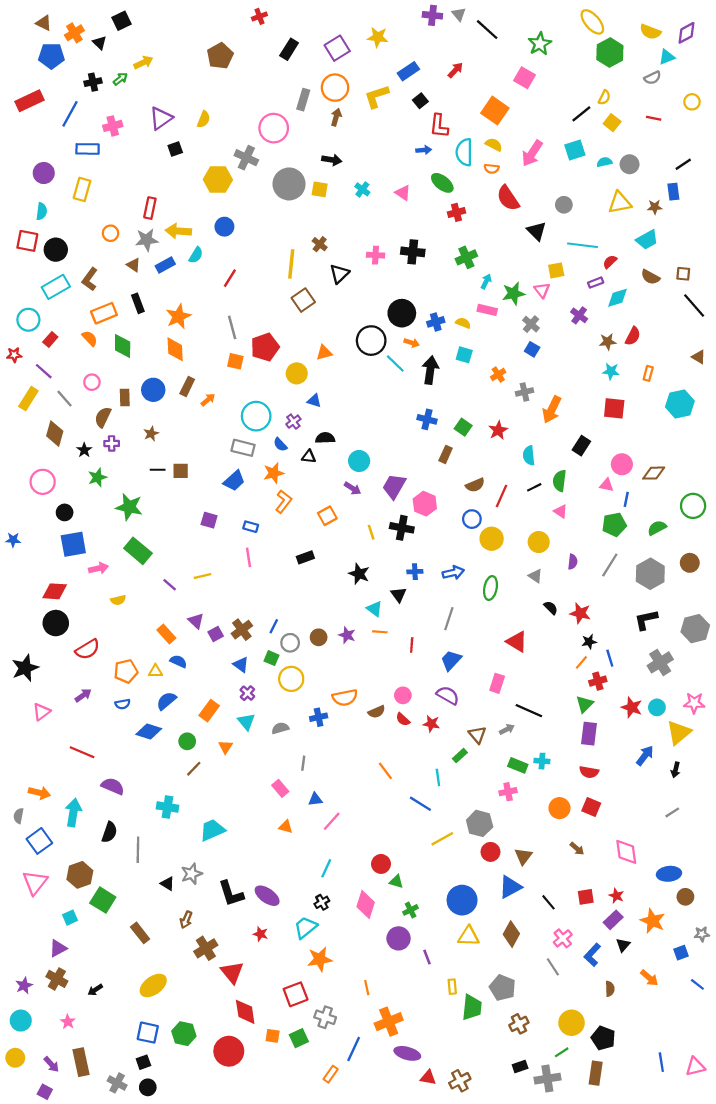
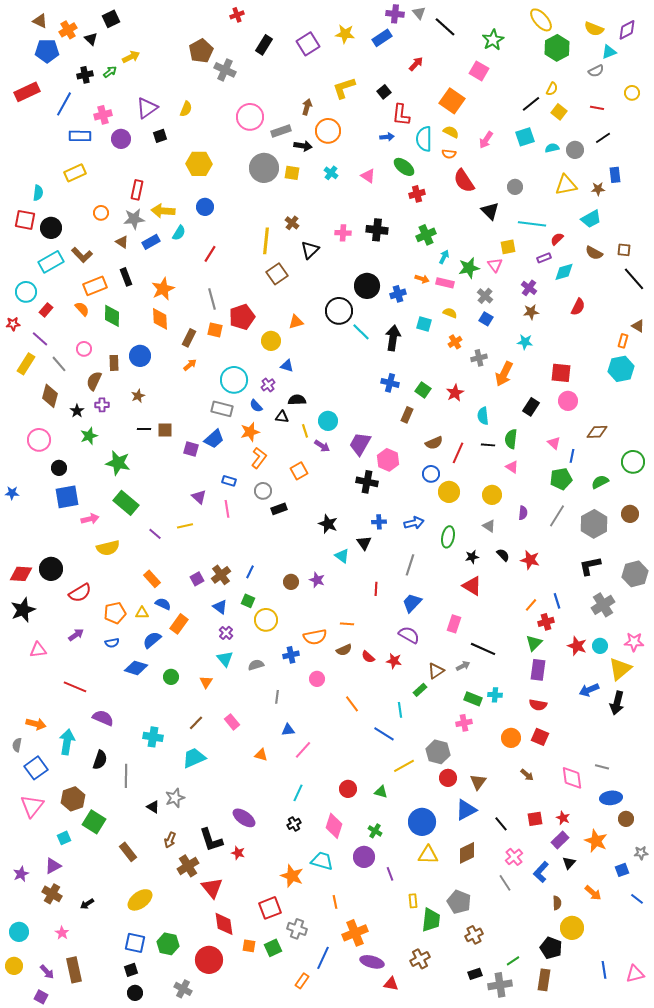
blue rectangle: (408, 71) -> (382, 38), moved
orange circle: (335, 88) -> (328, 131), moved
gray rectangle: (303, 100) -> (281, 131), moved, turned 54
pink arrow: (532, 153) -> (486, 140), size x0.7
gray cross: (246, 158) -> (225, 70), moved
black line: (683, 164) -> (603, 138), moved
purple circle: (44, 173) -> (121, 139), moved
yellow rectangle: (82, 189) -> (75, 173), turned 50
brown L-shape: (90, 279) -> (82, 255), turned -80
yellow semicircle: (463, 323) -> (450, 313), moved
brown star: (608, 342) -> (531, 312), moved
orange arrow: (412, 343) -> (422, 279), moved
cyan star: (611, 371) -> (525, 342), moved
orange rectangle: (648, 373) -> (623, 341), moved
brown rectangle: (187, 387) -> (189, 338), moved
pink circle: (622, 464) -> (568, 401), moved
pink triangle: (607, 485) -> (554, 443), turned 32
black line: (534, 487) -> (488, 445), turned 32
purple square: (209, 520) -> (191, 449), moved
yellow line: (371, 532) -> (305, 431), moved
red diamond: (55, 591) -> (21, 574), moved
yellow semicircle: (118, 600) -> (108, 548), size x1.6
purple triangle: (196, 621) -> (199, 497), moved
orange line: (380, 632) -> (347, 624), moved
black star: (589, 642) -> (472, 557), moved
gray circle: (290, 643) -> (263, 491), moved
pink circle: (403, 695) -> (317, 679), moved
orange rectangle: (209, 711) -> (179, 624), moved
pink triangle: (42, 712) -> (38, 650), turned 30
brown triangle: (477, 735) -> (436, 671), turned 36
blue arrow: (645, 756) -> (589, 690), turned -150
brown line: (194, 769) -> (196, 723), moved
black arrow: (676, 770) -> (617, 703), size x1.6
pink rectangle: (280, 788) -> (232, 722), moved
gray line: (672, 812) -> (602, 767), moved, turned 48
green triangle: (396, 881) -> (381, 792), moved
black L-shape: (231, 894) -> (211, 840), moved
green cross: (411, 910) -> (375, 831), turned -32
cyan trapezoid: (305, 927) -> (322, 861), moved, turned 55
brown diamond: (511, 934) -> (467, 853), turned 35
orange star: (320, 959) -> (292, 876), turned 30
purple star: (24, 985) -> (21, 874), moved
yellow circle: (572, 1023) -> (572, 928), moved
brown cross: (460, 1081) -> (420, 959), moved
gray cross: (117, 1083) -> (183, 989), moved

